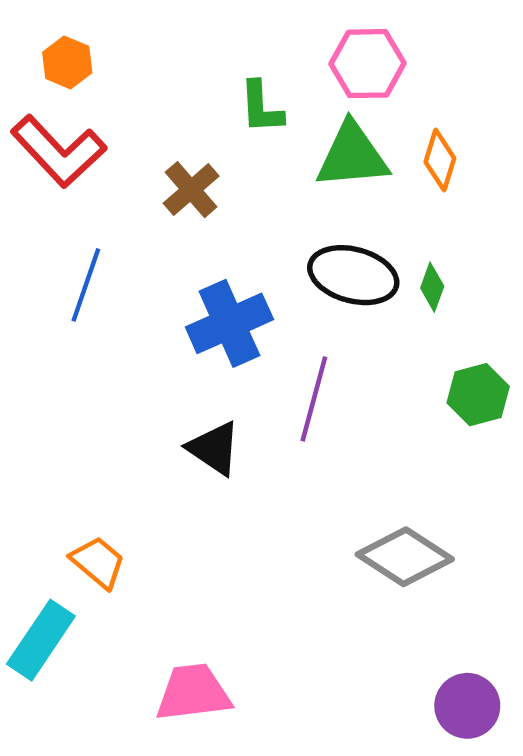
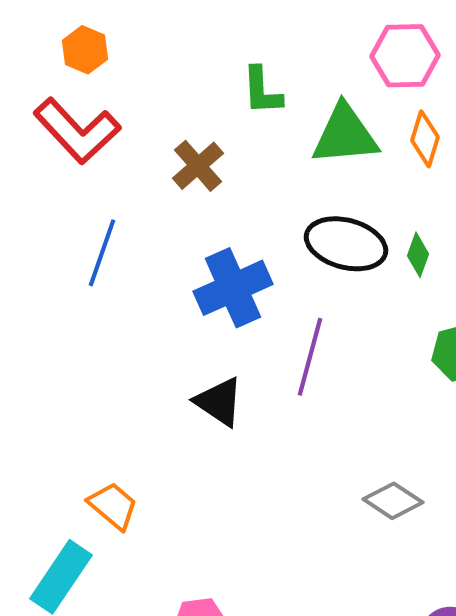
pink hexagon: (368, 64) -> (405, 56), moved
gray diamond: (405, 557) -> (393, 501), size x0.7

